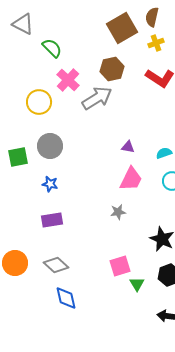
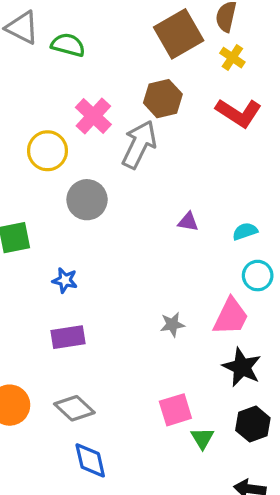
yellow cross: (156, 43) -> (232, 58), turned -35
green semicircle: (52, 48) -> (68, 45), moved, turned -30
gray arrow: (97, 98) -> (139, 144), turned -32
gray circle: (50, 146) -> (87, 200), moved
pink trapezoid: (131, 179) -> (231, 317), moved

